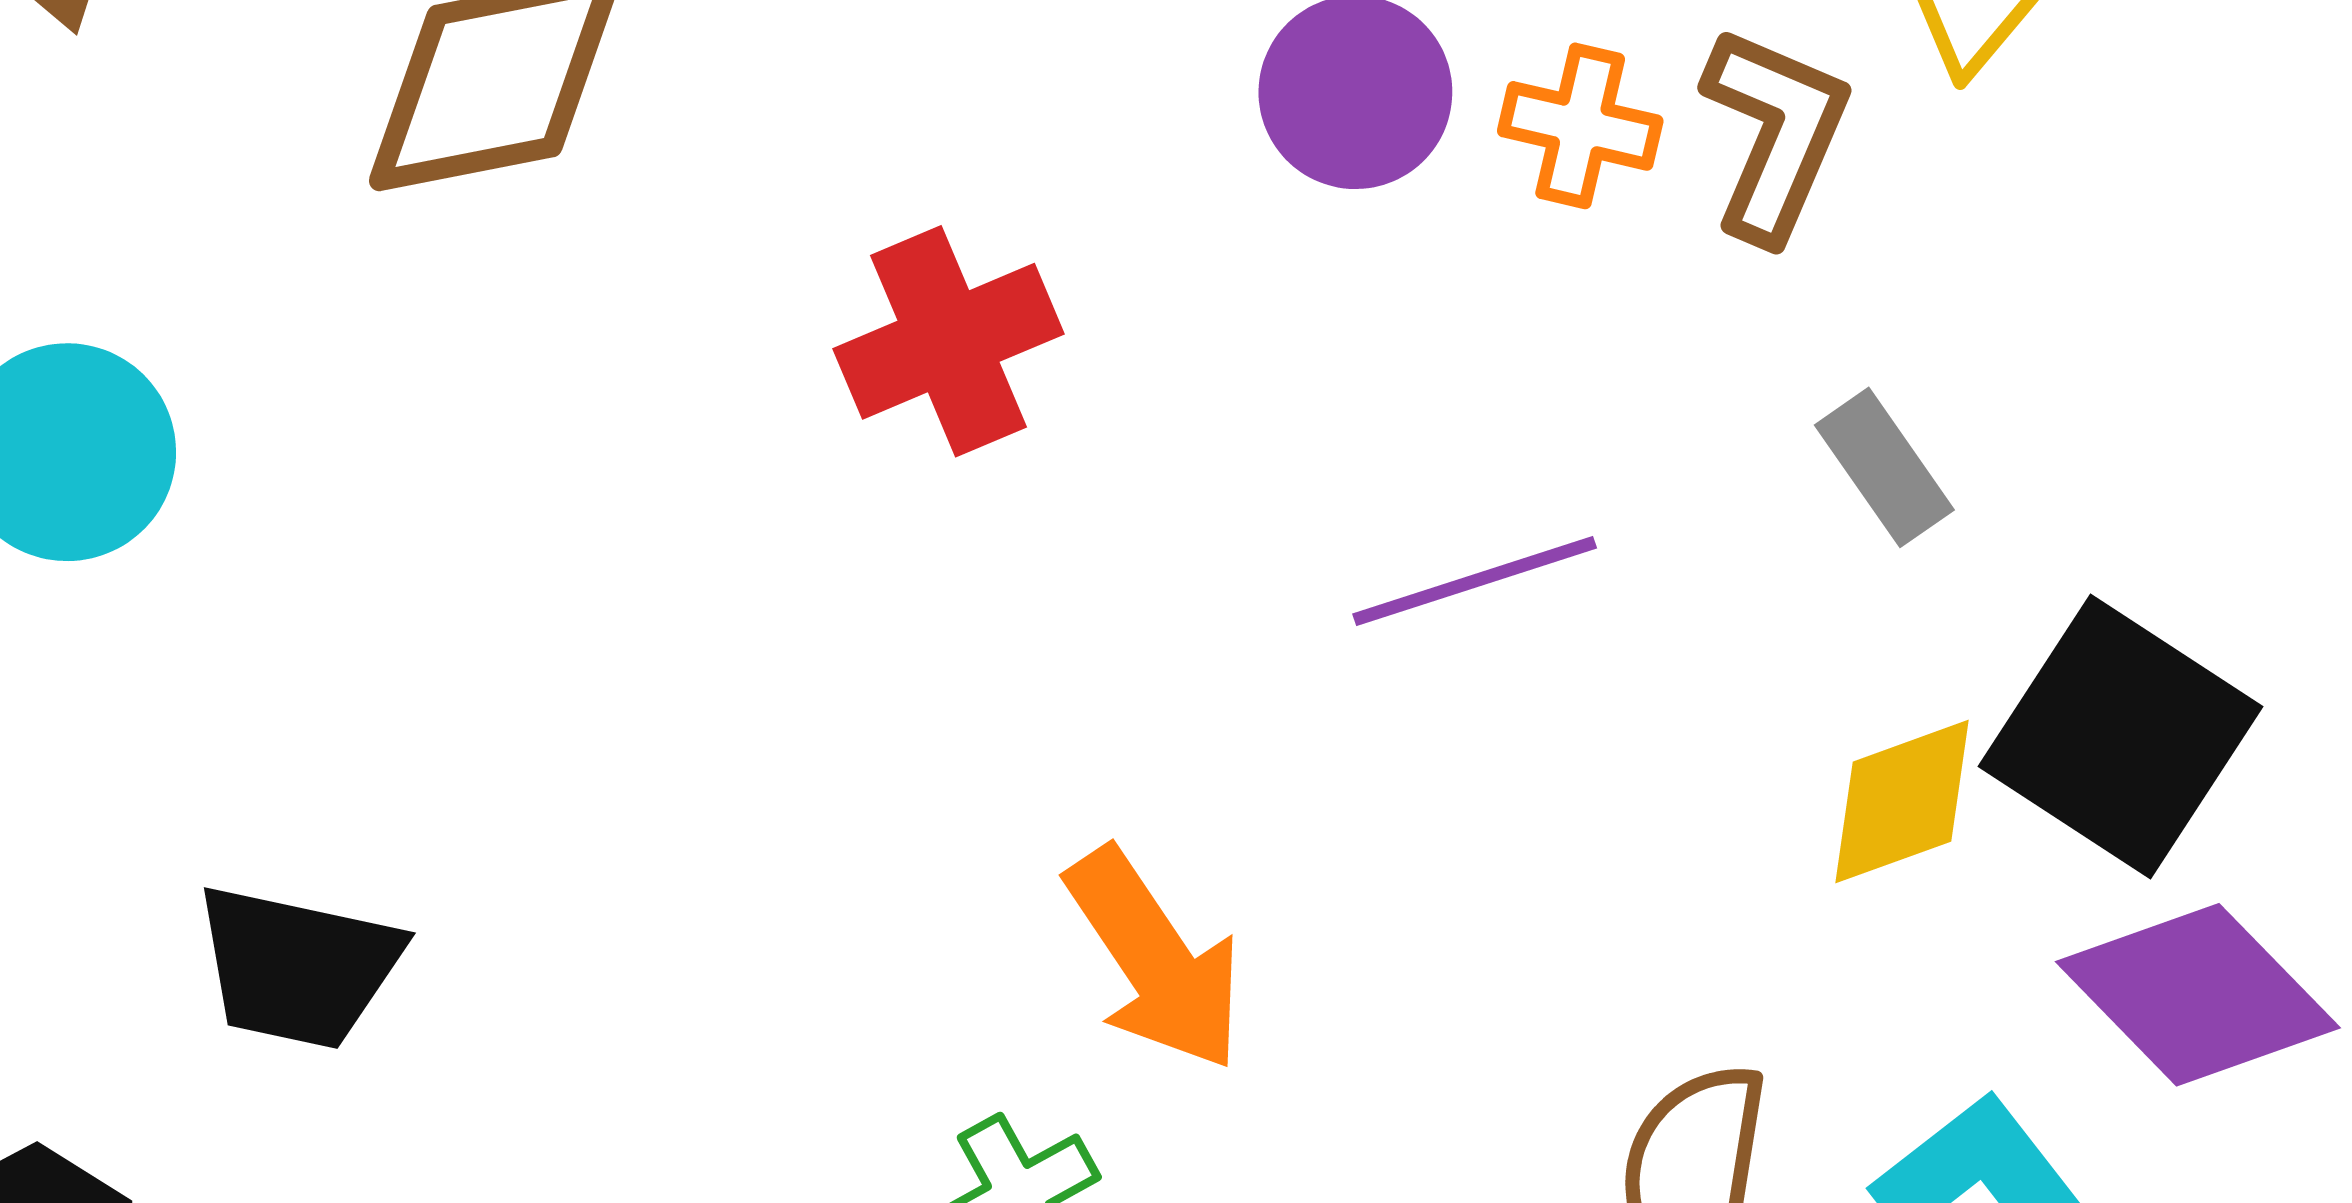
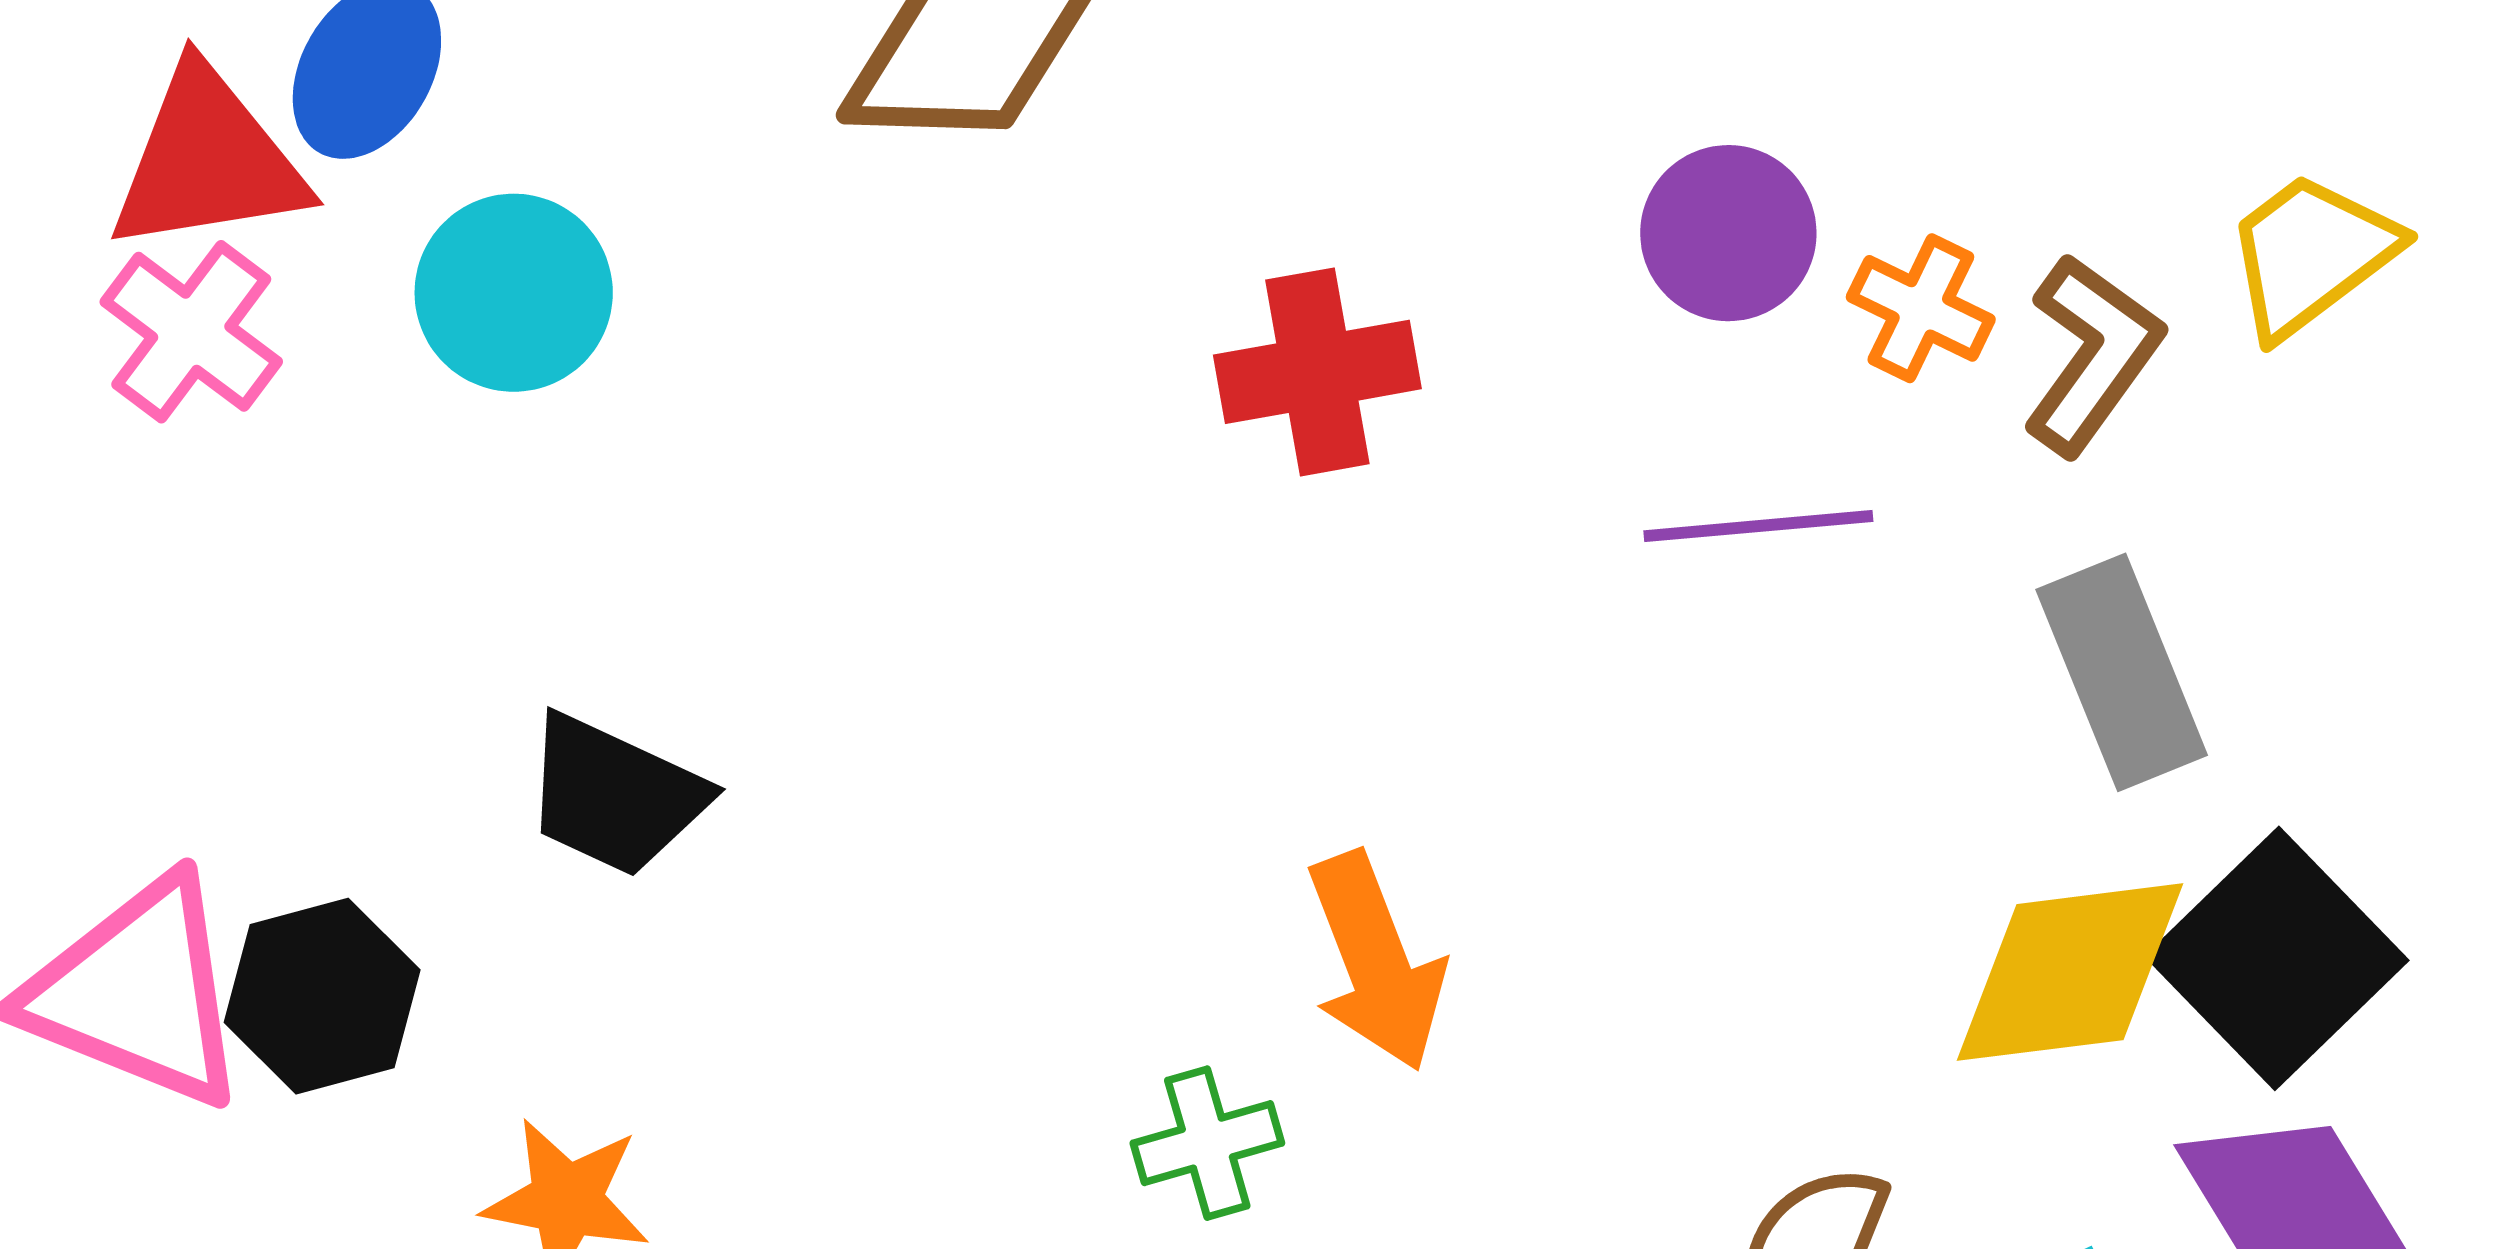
gray rectangle: (1884, 467) -> (2122, 672), size x1.6
purple line: (1475, 581) -> (1758, 526), moved
yellow diamond: (1902, 802) -> (2070, 972), size x1.5

